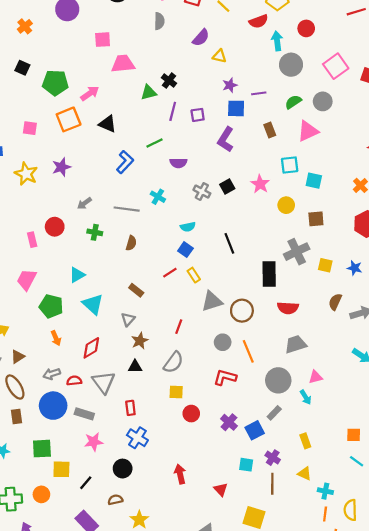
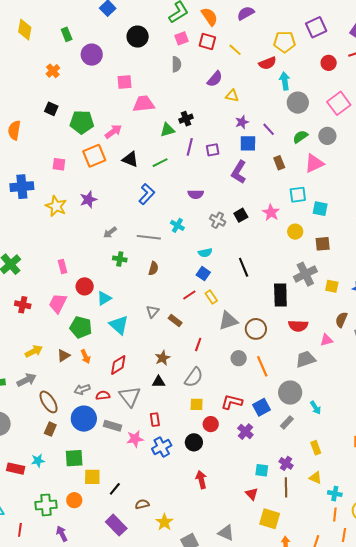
red circle: (306, 28) -> (329, 63), moved
black cross: (169, 81) -> (186, 119), turned 32
purple line: (259, 93) -> (269, 129), turned 56
green line: (154, 143) -> (160, 163), moved
red circle: (55, 227) -> (85, 286), moved
brown rectangle: (136, 290) -> (175, 320), moved
gray triangle: (128, 319) -> (153, 311), moved
brown triangle: (18, 357) -> (64, 356), moved
red L-shape: (225, 377) -> (232, 402), moved
pink triangle: (316, 377) -> (326, 340), moved
brown rectangle: (16, 417) -> (50, 429), turned 32
blue square: (255, 430) -> (261, 407), moved
blue cross: (137, 438) -> (162, 447), turned 30
pink star: (94, 442) -> (135, 439), moved
black circle: (123, 469) -> (194, 442), moved
red triangle: (221, 489) -> (252, 494), moved

